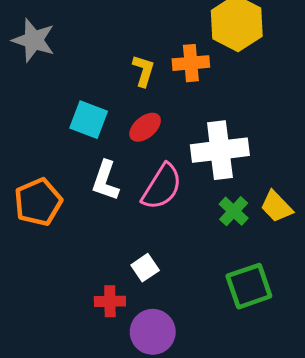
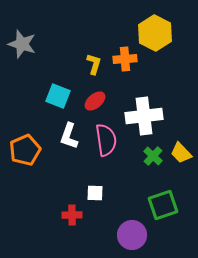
pink semicircle: (162, 187) -> (106, 140), turned -40
white square: (145, 268) -> (95, 193), turned 36
purple circle: (153, 332) -> (132, 235), moved

